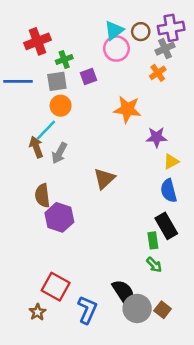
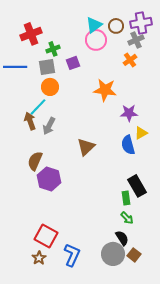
blue semicircle: (169, 191) -> (128, 145), moved
brown semicircle: (42, 196) -> (35, 161), turned 30
black semicircle: (124, 293) -> (122, 238), moved, size x0.7
brown star: (37, 312) -> (39, 258), moved

